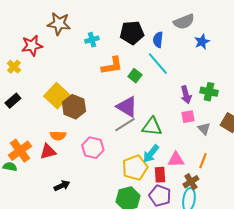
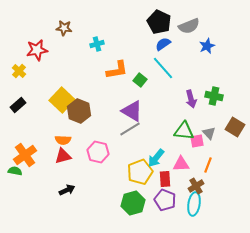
brown star: (59, 24) -> (64, 28), size x0.7
black pentagon: (132, 33) -> (159, 22), moved, turned 30
blue semicircle: (158, 40) -> (163, 44), turned 49
pink square: (188, 117) -> (197, 141), moved
green triangle: (152, 127) -> (184, 131), moved
red triangle: (48, 152) -> (63, 156), moved

